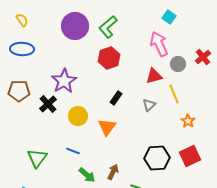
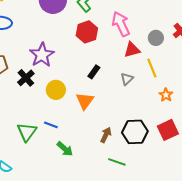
pink arrow: (159, 44) -> (121, 24), moved
green triangle: (37, 158) -> (27, 132), moved
brown arrow: (113, 172) -> (106, 135), moved

